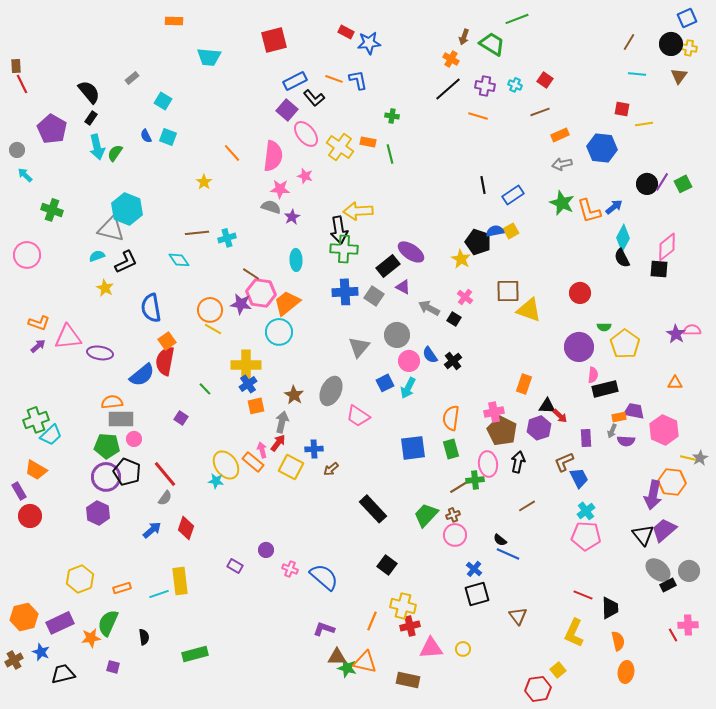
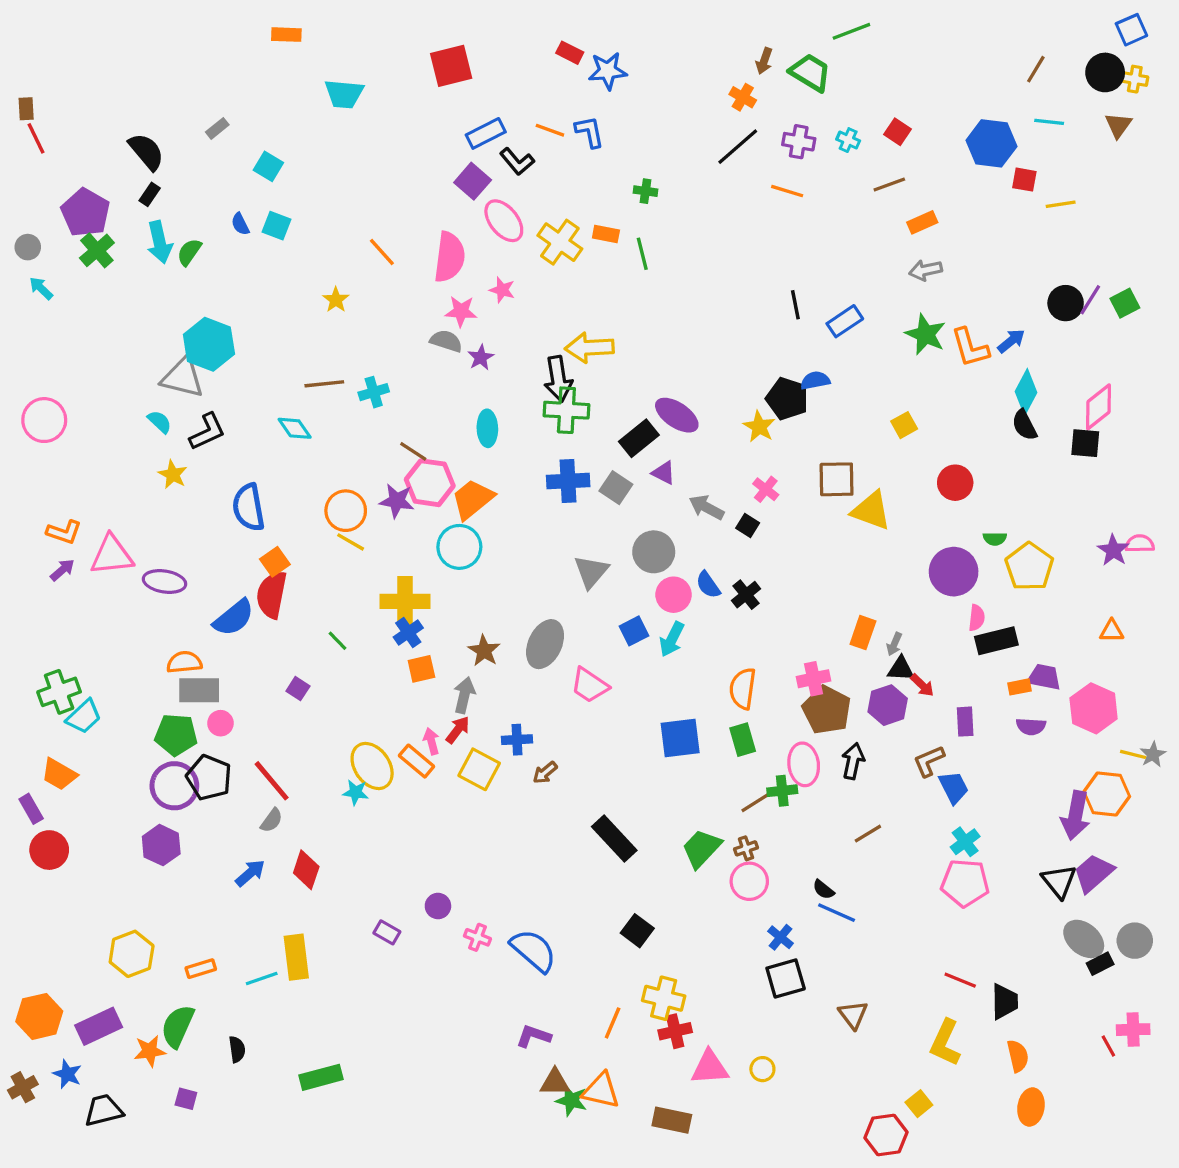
blue hexagon: (602, 148) -> (991, 143), moved
green cross: (52, 210) -> (97, 250), moved, turned 30
yellow square: (511, 231) -> (904, 425), moved
cyan semicircle: (97, 256) -> (160, 422), turned 63
gray arrow: (612, 431) -> (894, 644), moved

